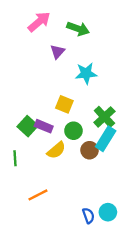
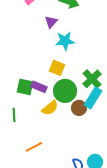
cyan star: (86, 73) -> (65, 41), moved
green square: (28, 126) -> (25, 87), turned -30
green circle: (73, 131) -> (65, 91), size x1.5

